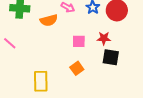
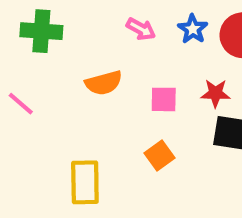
orange semicircle: (49, 20) -> (104, 83), moved

